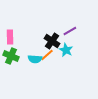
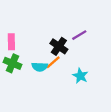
cyan star: (66, 50) -> (80, 76), moved

